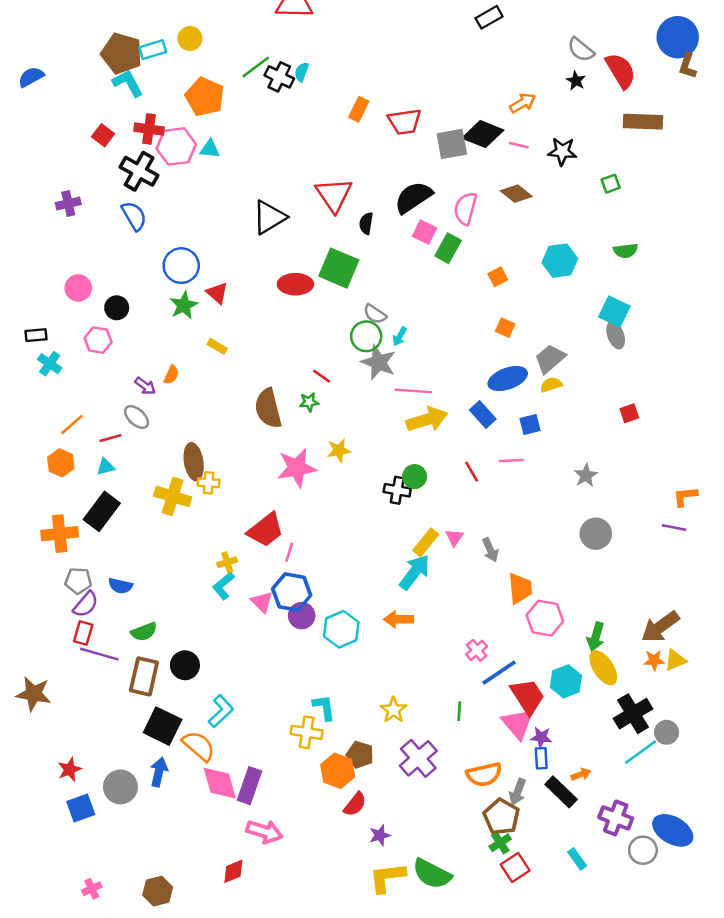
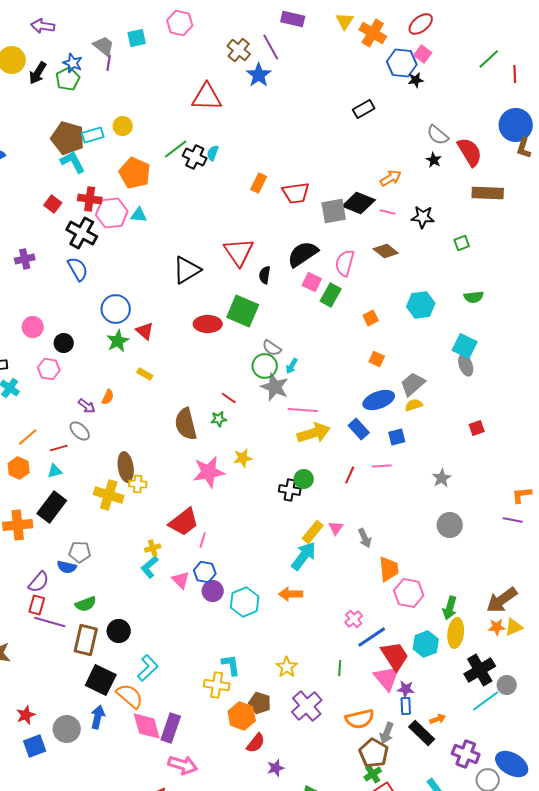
red line: (472, 472) -> (350, 475), turned 54
gray pentagon: (78, 581) -> (80, 552), moved
blue hexagon: (292, 592) -> (205, 572), size x0.7
yellow ellipse: (603, 668) -> (456, 633), turned 40

